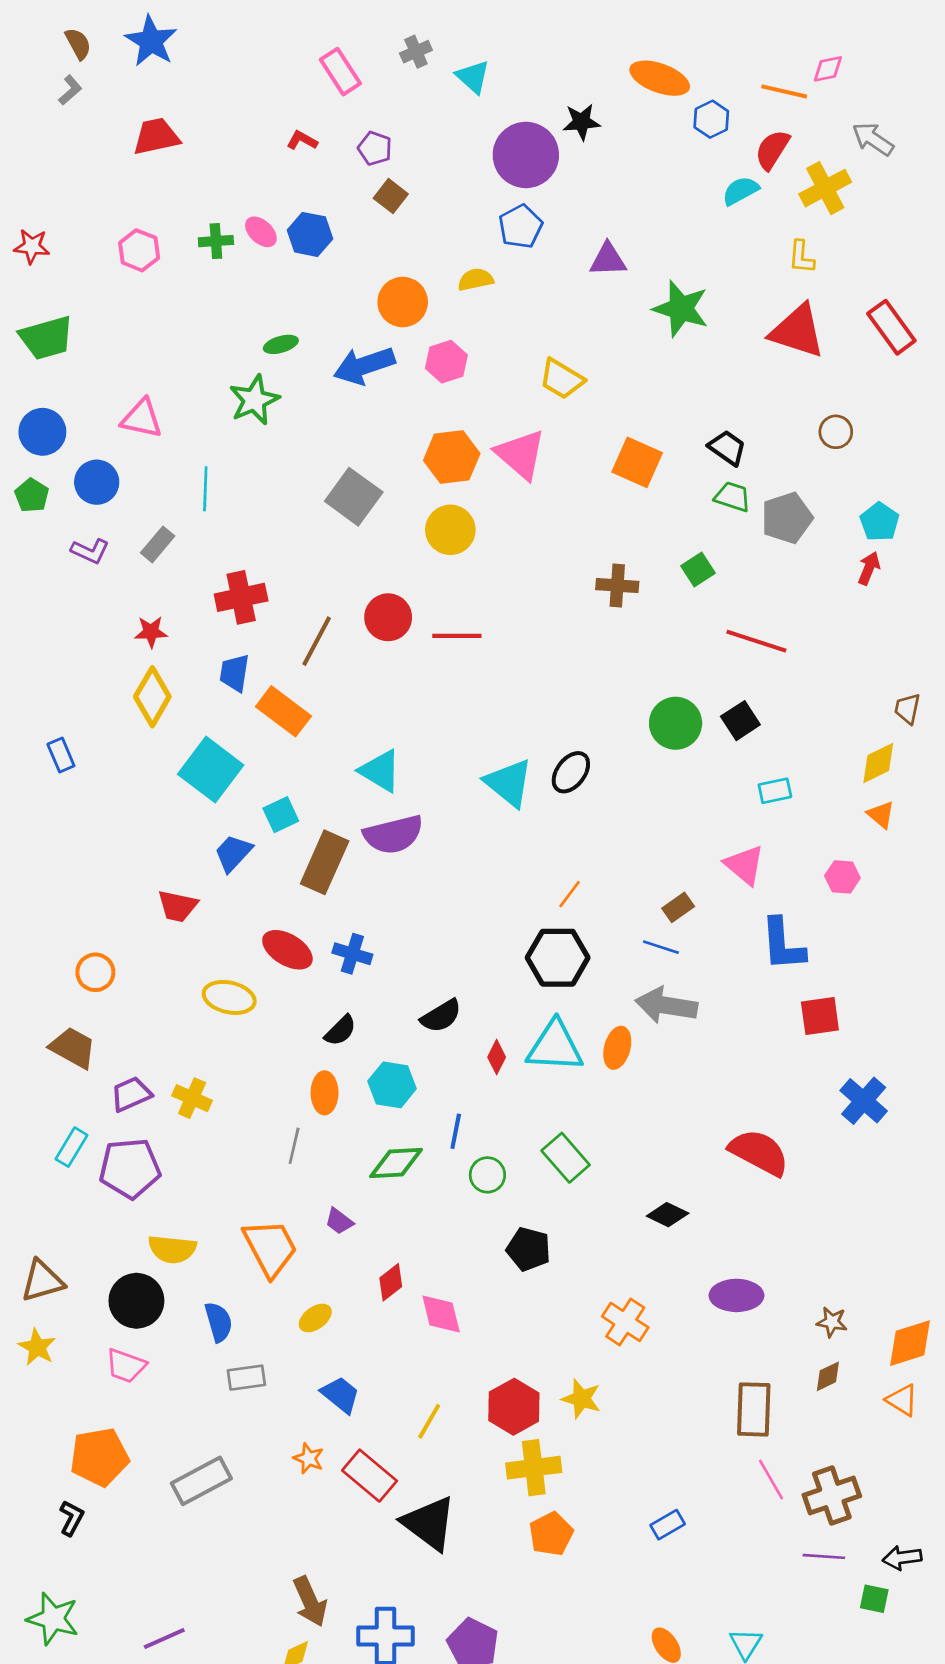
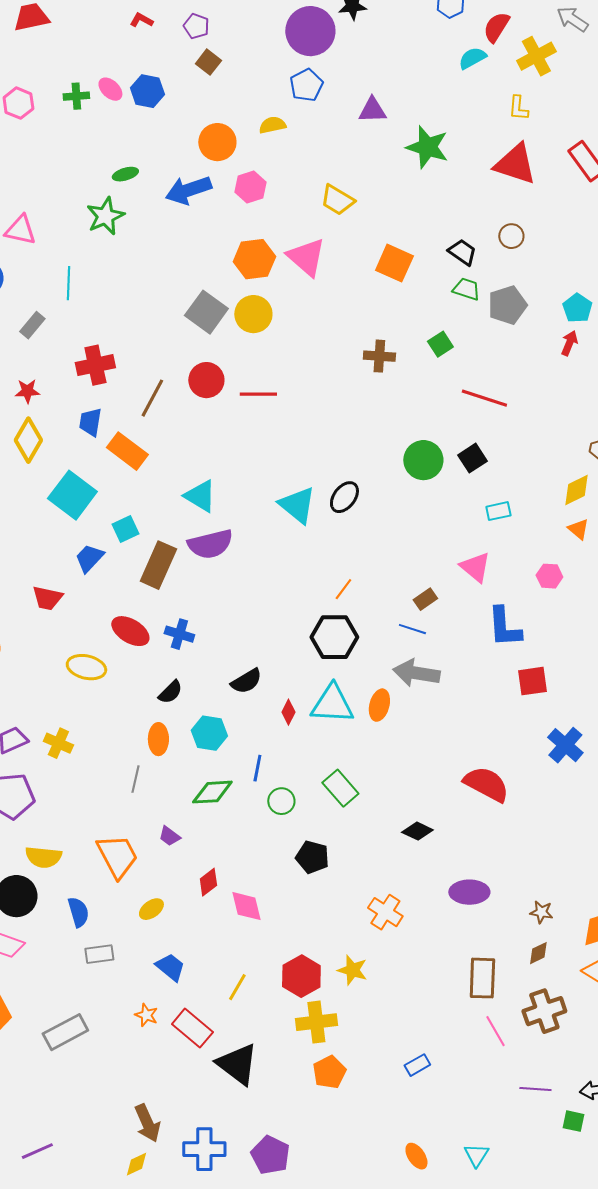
brown circle: (836, 432) -> (511, 236), moved
gray square: (354, 497) -> (206, 312), moved
brown cross: (832, 1495) -> (544, 1011), moved

